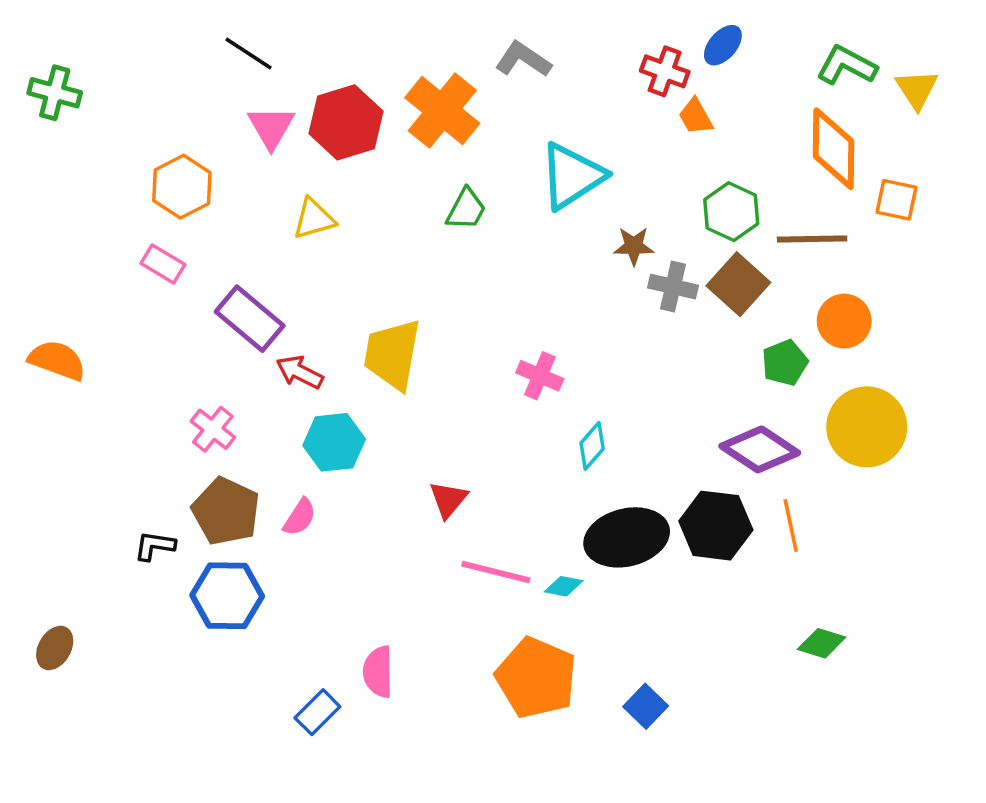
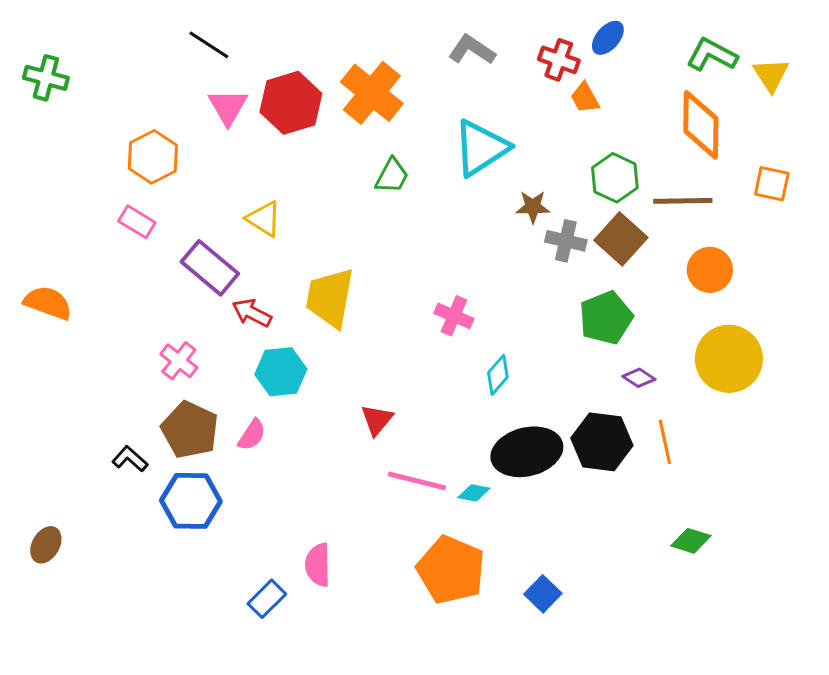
gray L-shape: (523, 59) -> (472, 50), moved
orange square: (897, 200) -> (772, 184), moved
yellow triangle: (314, 219) -> (264, 219), moved, turned 48
green pentagon: (785, 363) -> (606, 318), moved, size x1.4
purple diamond: (760, 449) -> (639, 378), size x0.5
black L-shape: (155, 546) -> (130, 459), turned 33

